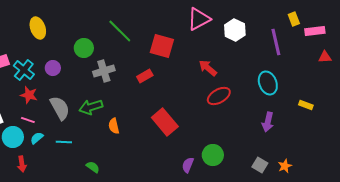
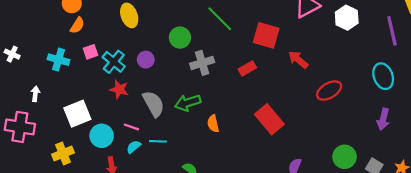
red arrow: (208, 68) -> (298, 60), moved
pink line: (28, 120) -> (131, 127), moved
cyan semicircle: (37, 138) -> (134, 147), moved
green circle: (213, 155) -> (345, 157), moved

